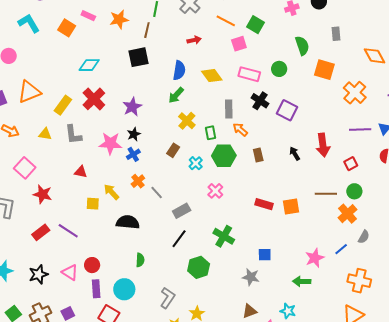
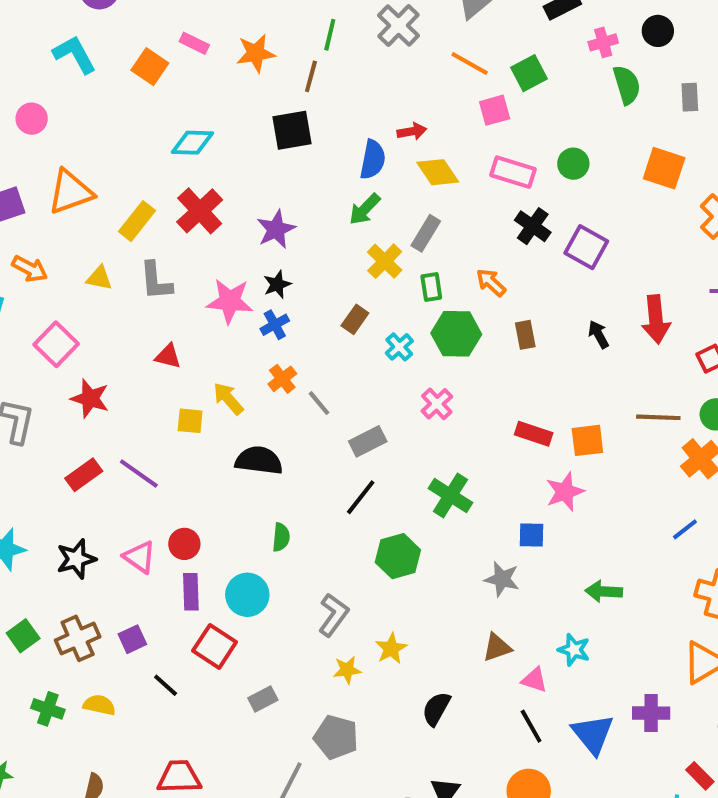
green square: (255, 25) -> (529, 73), turned 30
red arrow: (194, 40) -> (412, 131), moved
green semicircle: (302, 46) -> (627, 85), moved
gray rectangle: (229, 109) -> (426, 233), moved, turned 30
pink star: (315, 258) -> (565, 492), moved

